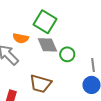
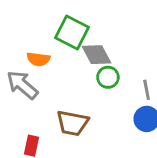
gray diamond: (47, 45) -> (97, 55), moved

